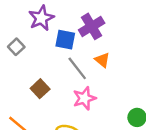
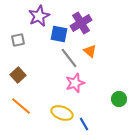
gray square: (16, 47) -> (18, 40), turned 32
brown square: (40, 89) -> (18, 75), moved

